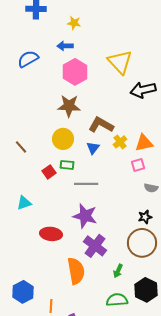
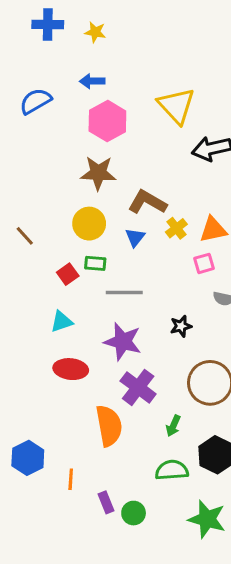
yellow star: (74, 23) -> (95, 32), moved
cyan triangle: (24, 203) -> (62, 322), moved
black star: (145, 217) -> (181, 326), moved

